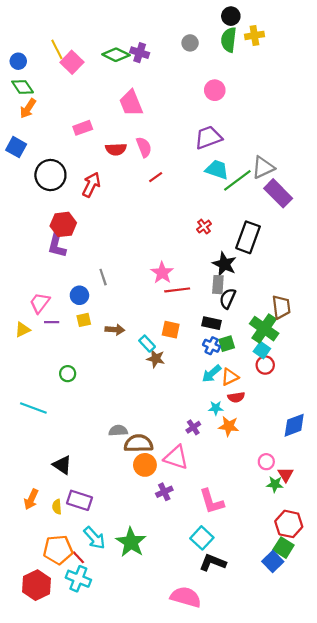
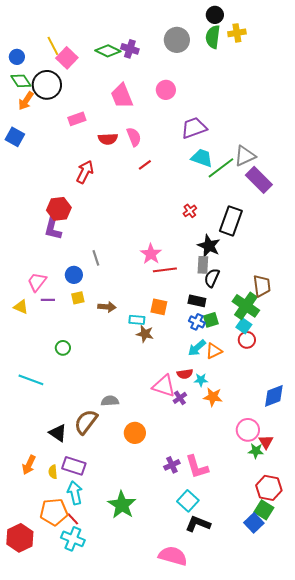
gray circle: (190, 43) -> (177, 40), size x1.6
pink circle: (215, 90) -> (166, 90), moved
black circle: (50, 175) -> (47, 85), moved
yellow triangle: (23, 330) -> (21, 307), turned 49
cyan rectangle: (147, 344) -> (137, 320), turned -42
red semicircle: (236, 397) -> (185, 374), moved
brown semicircle: (139, 443) -> (86, 422), moved, turned -52
pink triangle: (176, 457) -> (164, 386), moved
pink circle: (266, 462) -> (248, 430), size x1.5
purple cross: (164, 492) -> (172, 465), moved
cyan arrow: (94, 538) -> (75, 493), moved, turned -150
red hexagon: (37, 585) -> (20, 538), moved

